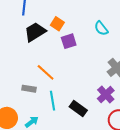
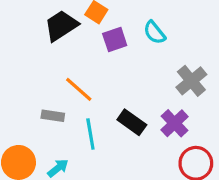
cyan semicircle: (101, 28) -> (154, 32), moved
black rectangle: (78, 109) -> (132, 122), moved

